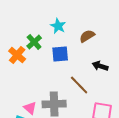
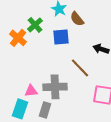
brown semicircle: (87, 36) -> (77, 19), moved, turned -98
pink triangle: (30, 108) -> (31, 91), turned -48

